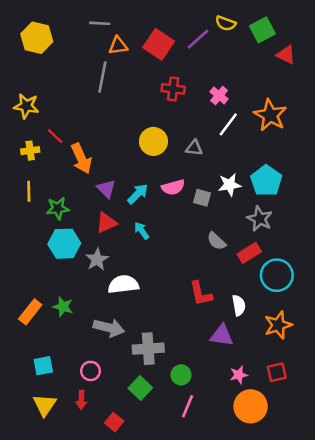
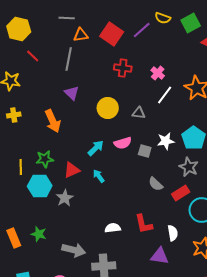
red line: (55, 136) -> (33, 56), moved
purple triangle: (106, 189) -> (72, 93), moved
yellow line: (29, 191) -> (21, 167), moved
green star: (58, 208) -> (45, 159), moved
white semicircle: (123, 284) -> (113, 228), moved, size x0.7
orange rectangle: (30, 312) -> (14, 238), turned -60

